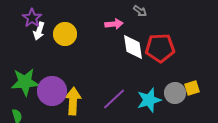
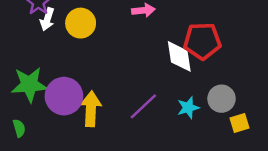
white diamond: (133, 47) -> (179, 56), moved
yellow square: (192, 88) -> (239, 123), moved
cyan star: (149, 100) -> (188, 108), size x0.7

